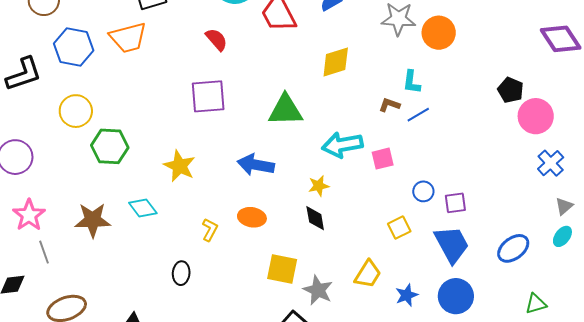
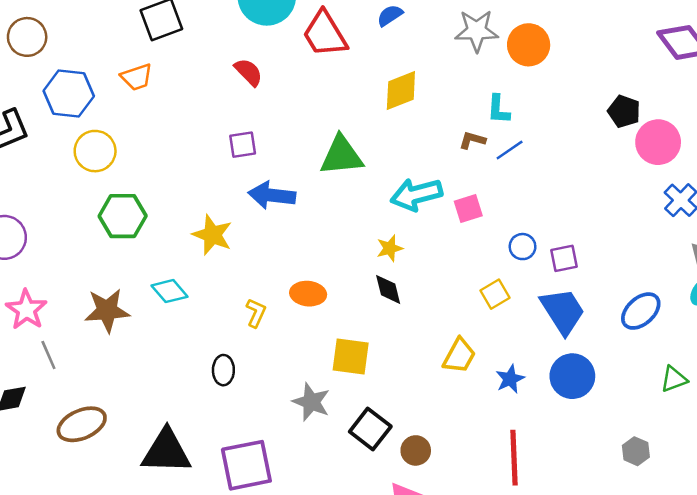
orange trapezoid: (128, 38) -> (137, 77), size x0.7
purple square: (208, 96) -> (243, 145), size x0.6
yellow circle: (76, 111) -> (95, 151), moved
blue arrow: (256, 165) -> (272, 195), moved
gray star: (318, 290) -> (311, 402), moved

